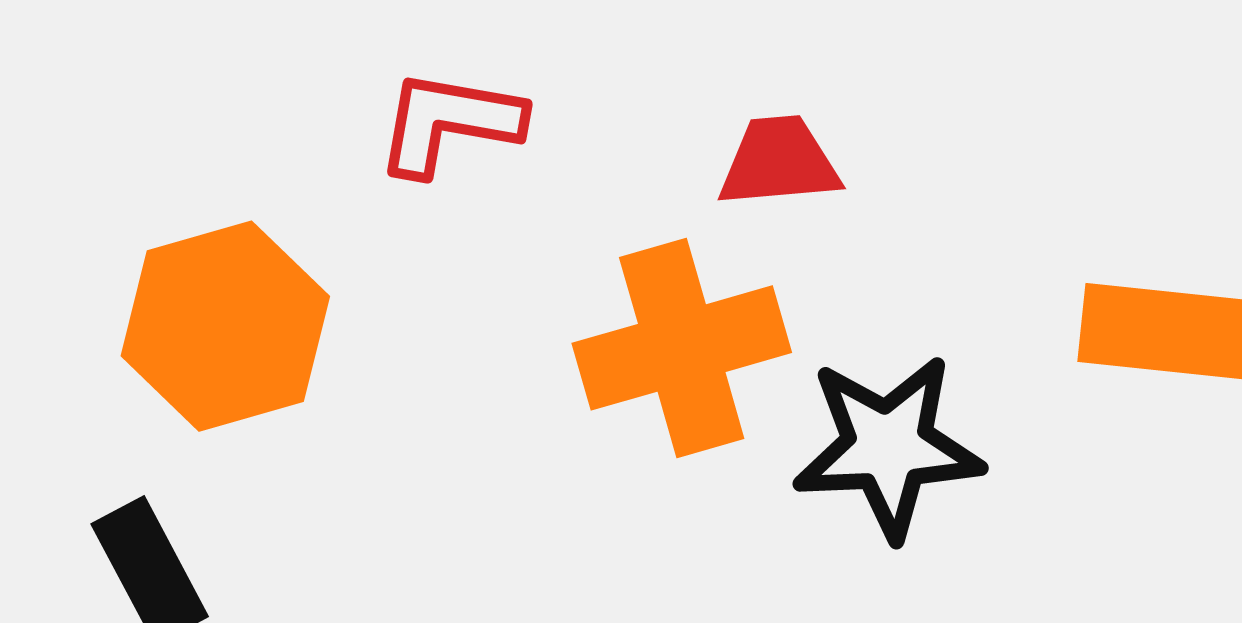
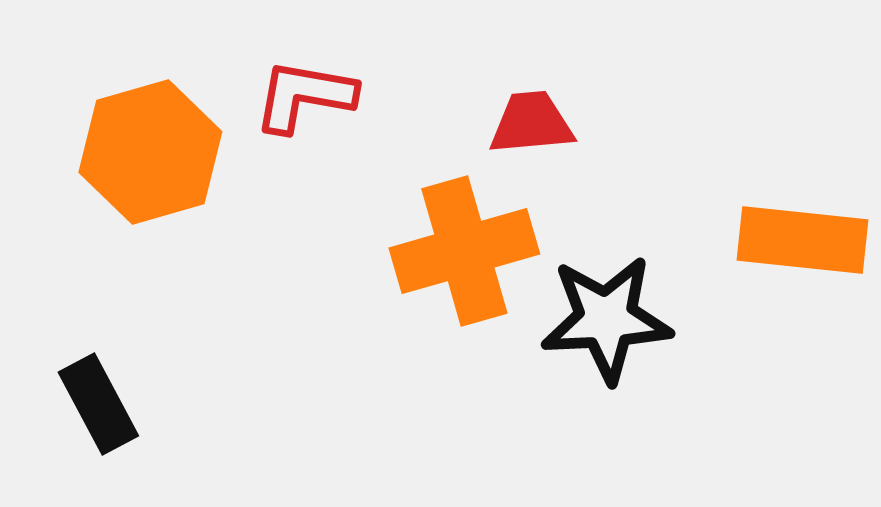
orange hexagon: (225, 326) -> (150, 152), moved

